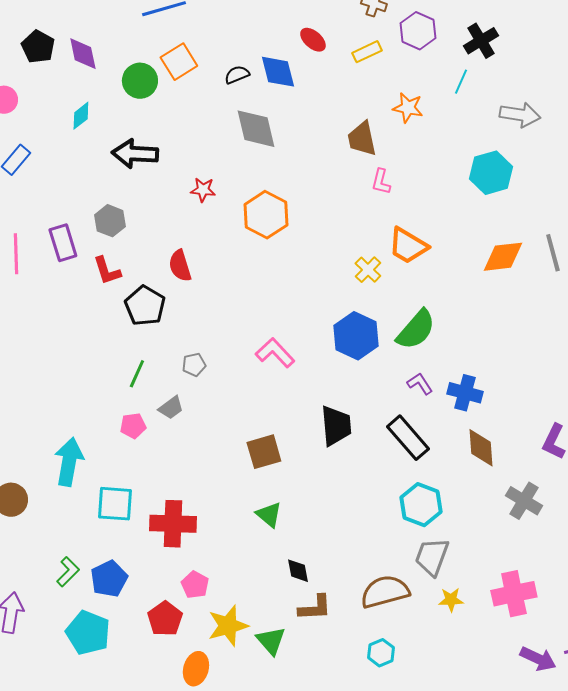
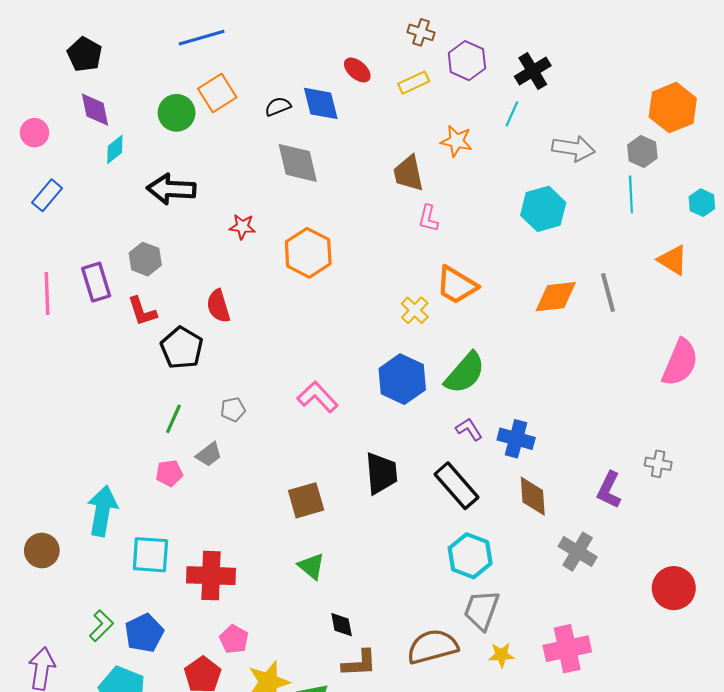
black pentagon: (38, 47) -> (85, 54), moved
purple diamond: (83, 54) -> (95, 110), moved

